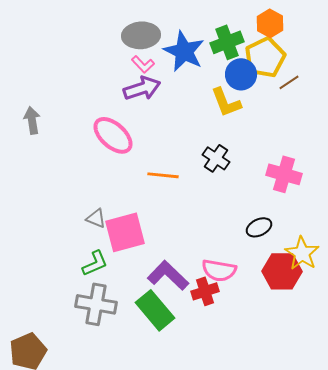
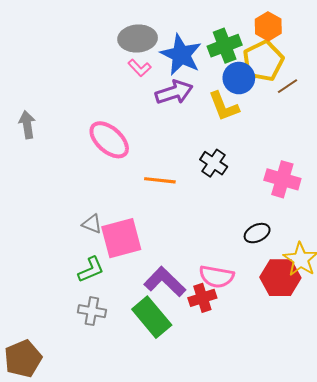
purple arrow: (142, 88) -> (174, 92), moved
gray cross: (96, 304) -> (92, 311), size x0.7

